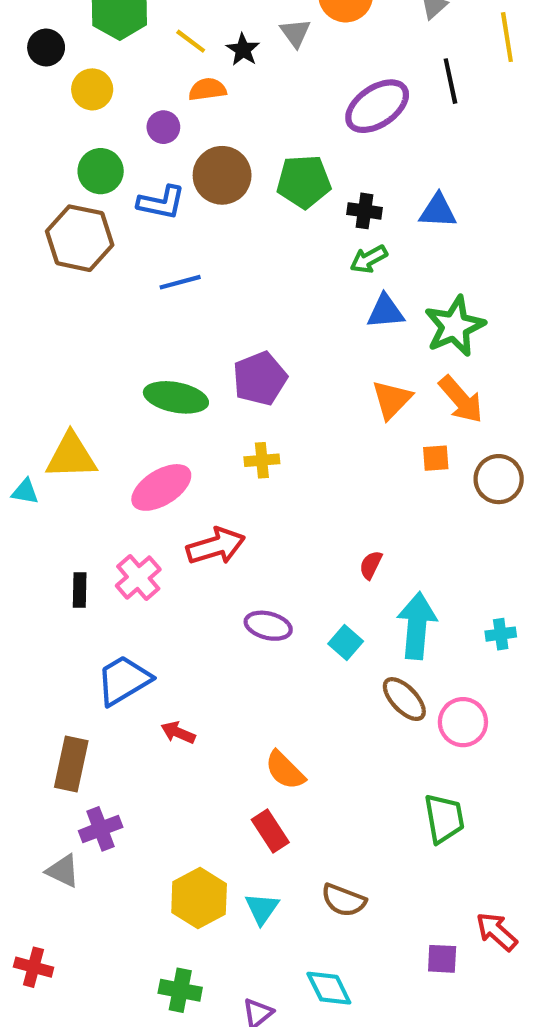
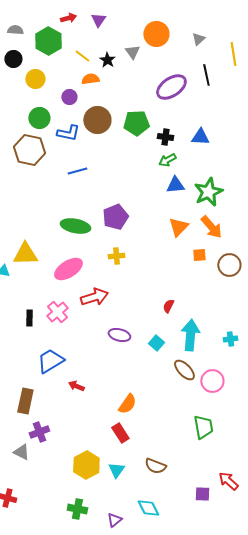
orange semicircle: (285, 770) -> (127, 404), turned -100

